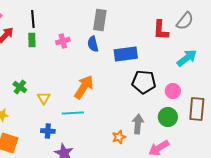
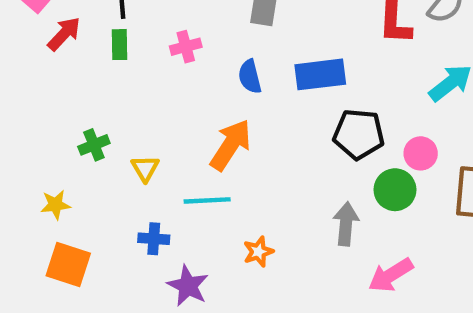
blue semicircle: (93, 44) -> (250, 77), moved
green cross: (20, 87) -> (94, 145), turned 32
green circle: (168, 117) -> (395, 190), moved
orange star: (119, 137) -> (258, 252), moved

